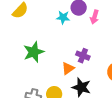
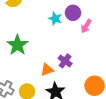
green star: (34, 52) -> (17, 45), turned -30

